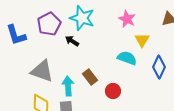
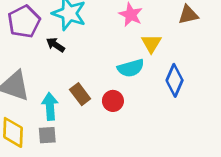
cyan semicircle: (127, 58) -> (131, 68), turned 144
red circle: (113, 91) -> (113, 101), moved

